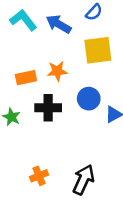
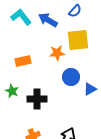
orange star: (57, 71) -> (57, 53), moved
black cross: (48, 108) -> (37, 99), moved

